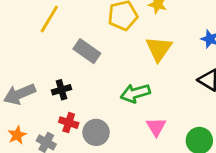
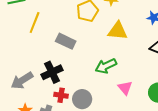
yellow triangle: (159, 49) -> (118, 31), turned -50
black cross: (61, 90) -> (52, 72), size x1.5

